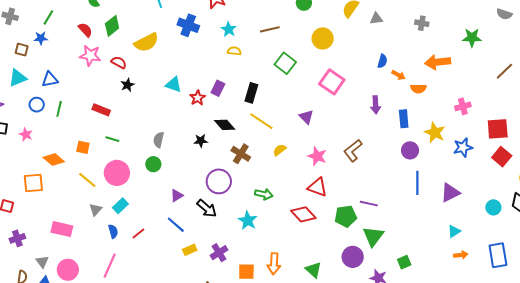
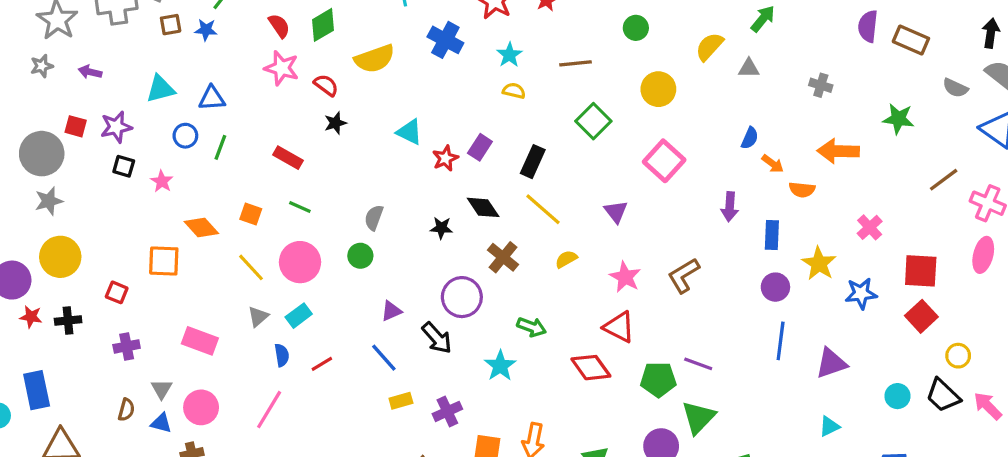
brown square: (22, 50) -> (171, 25), moved, turned -32
pink cross: (463, 106) -> (870, 227), turned -35

